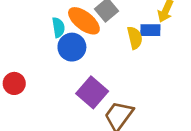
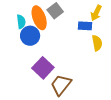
orange ellipse: (84, 21) -> (39, 18), turned 30
yellow semicircle: (135, 38) -> (97, 43), moved

